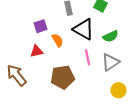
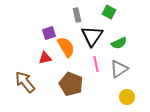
black triangle: (84, 29) -> (92, 36), turned 35
orange semicircle: (58, 40) -> (66, 47), size x1.5
brown pentagon: (62, 77) -> (71, 84), turned 30

